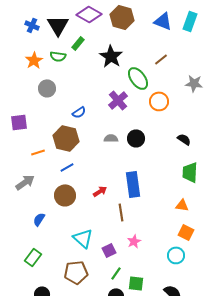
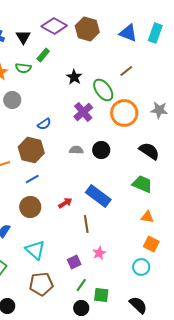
black triangle: (58, 25) -> (23, 37), size x0.7
black star: (111, 56) -> (74, 77), moved, size x0.7
gray star: (194, 83) -> (159, 110), moved
orange circle: (159, 101) -> (124, 113), size x1.4
black semicircle: (184, 139) -> (149, 151), size x1.5
green trapezoid: (190, 172) -> (142, 184), moved, turned 110
blue rectangle: (133, 184) -> (98, 196), turned -45
cyan triangle: (83, 238) -> (35, 250), moved

